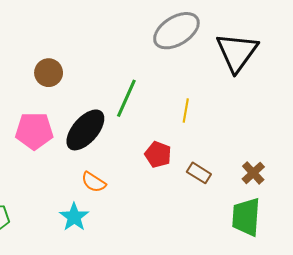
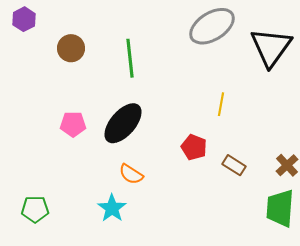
brown circle: (49, 73) -> (71, 48), moved
green line: (126, 98) -> (130, 58), moved, turned -30
pink pentagon: (34, 131) -> (73, 124), size x0.7

